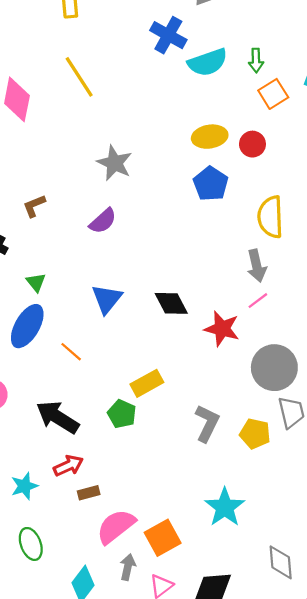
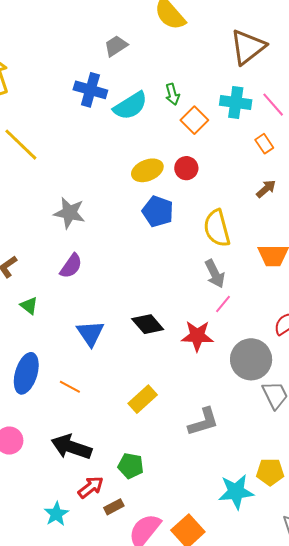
green triangle: (36, 282) -> (29, 306), moved
green pentagon: (122, 414) -> (131, 466), moved
gray L-shape: (207, 423) -> (203, 422), turned 60
yellow pentagon: (255, 434) -> (270, 472), moved
cyan star: (225, 507) -> (236, 492), turned -30

